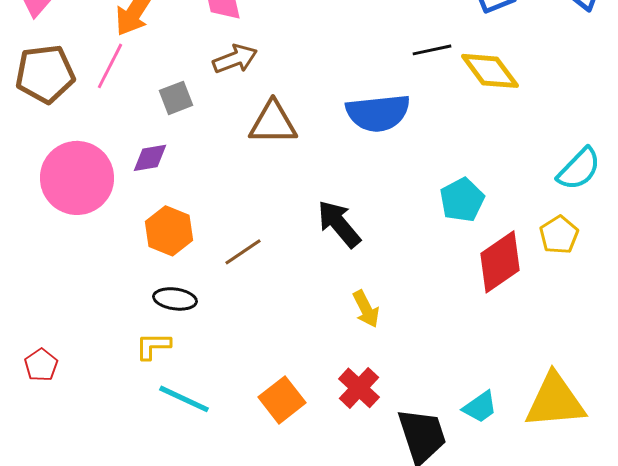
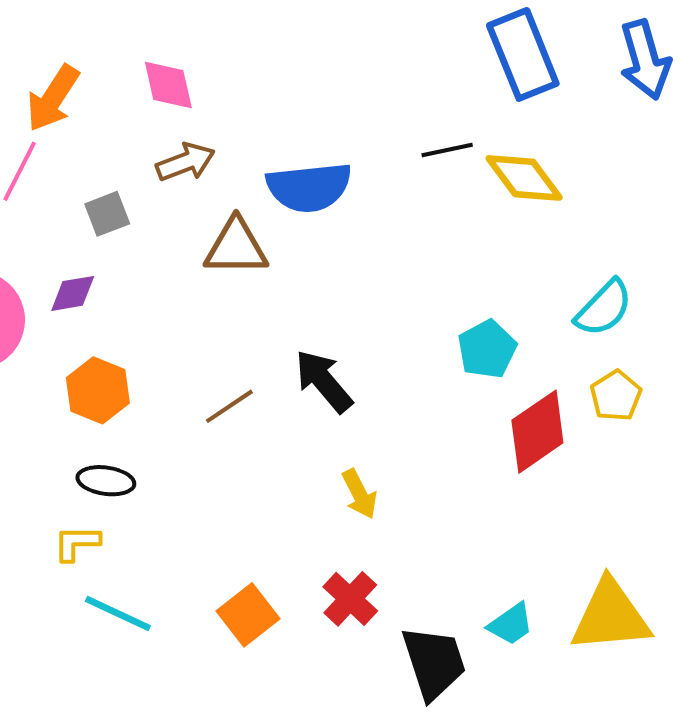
blue semicircle: (378, 113) -> (309, 187), moved
cyan semicircle: (579, 169) -> (604, 308), moved
brown line: (243, 252) -> (229, 406), moved

